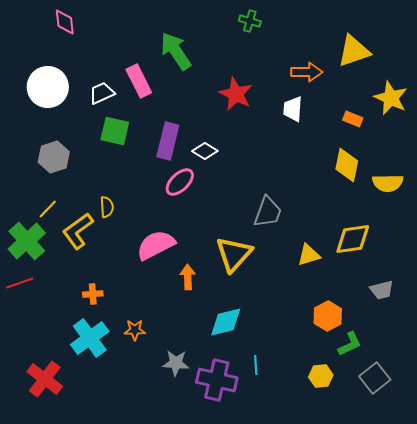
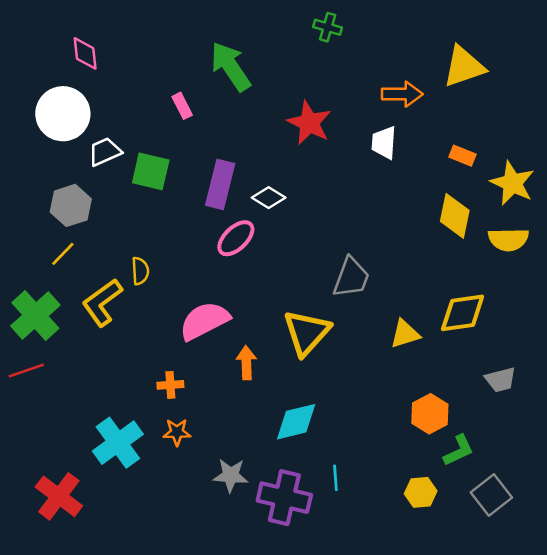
pink diamond: (65, 22) -> (85, 53), moved
pink rectangle: (139, 81) -> (182, 106), size x0.6
white trapezoid: (102, 93) -> (105, 152), moved
yellow star: (391, 98) -> (512, 183), moved
yellow line: (48, 209) -> (63, 254), moved
orange cross: (93, 294) -> (170, 385), moved

